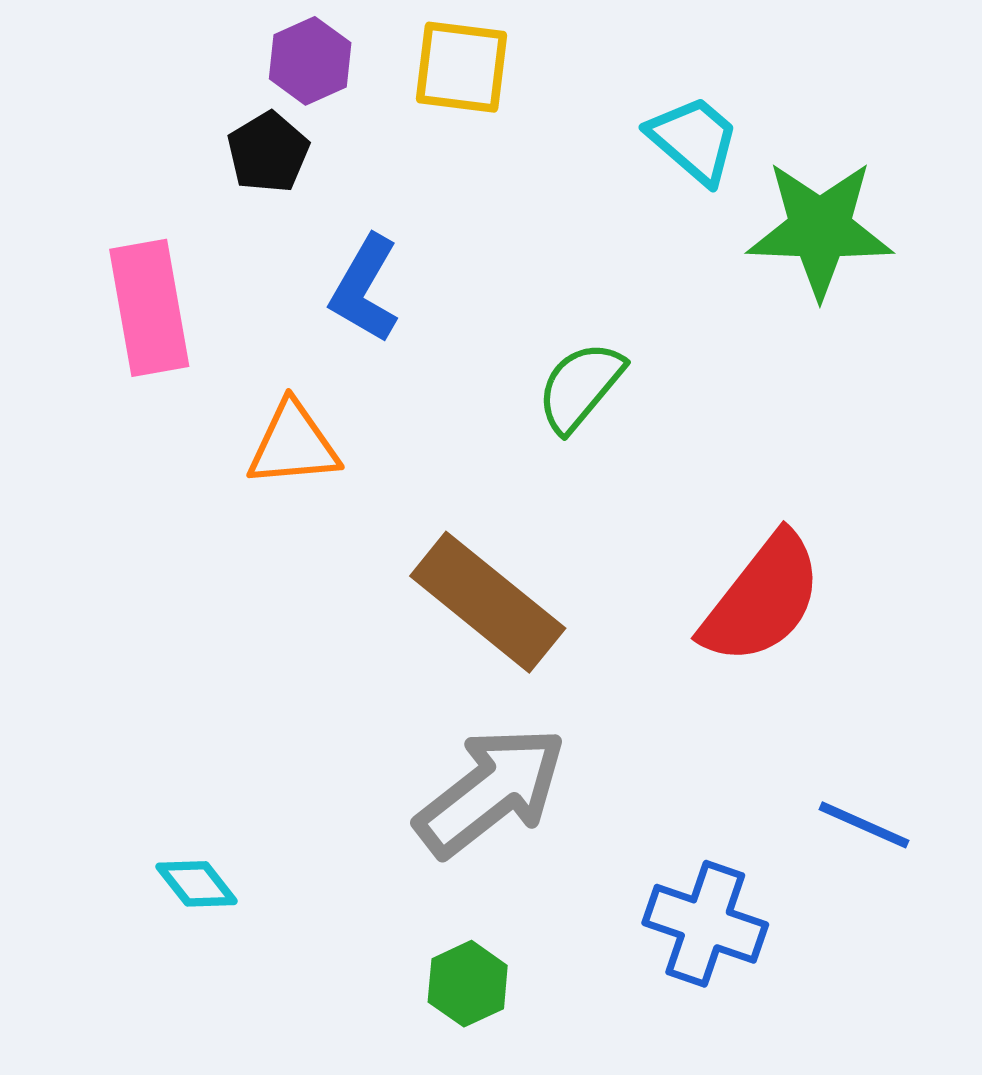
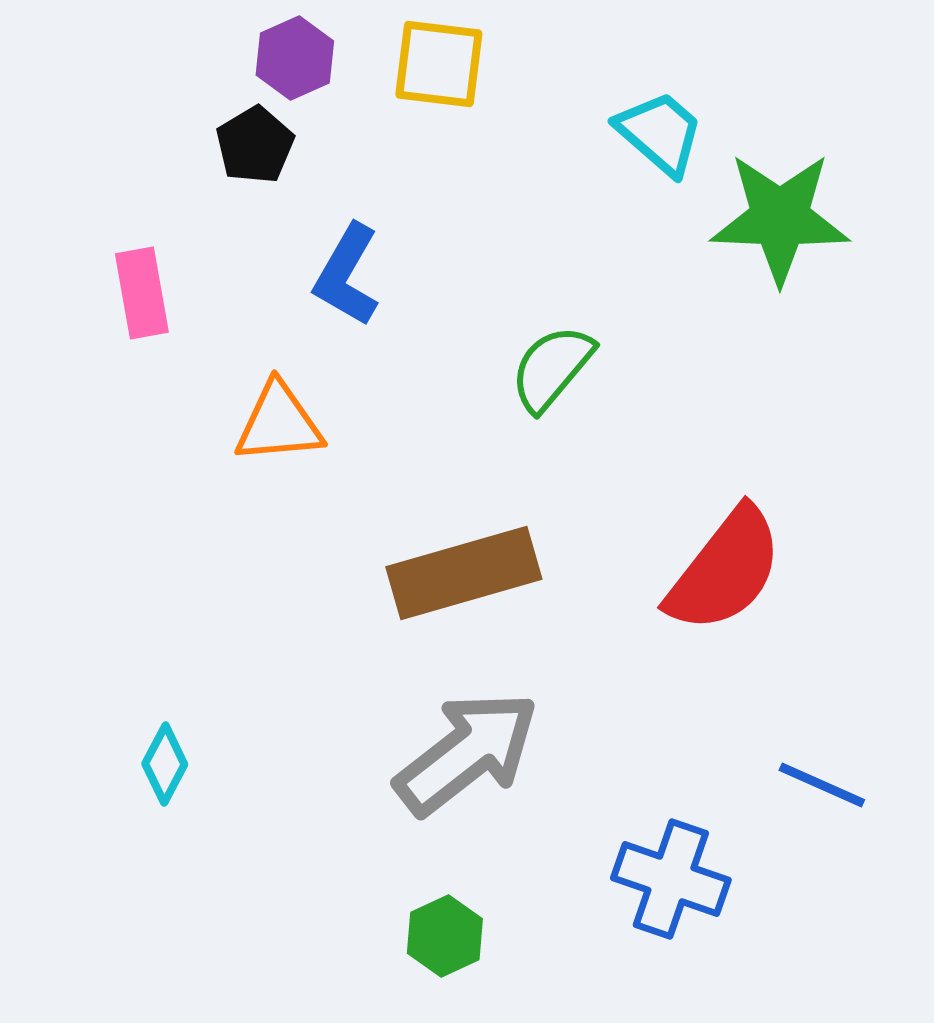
pink rectangle: (149, 308) -> (142, 293), size x0.7
brown rectangle: (488, 602) -> (464, 573), turned -55
cyan diamond: (197, 884) -> (165, 764), moved, turned 66

